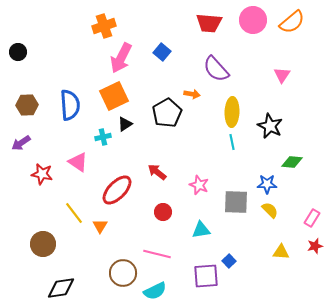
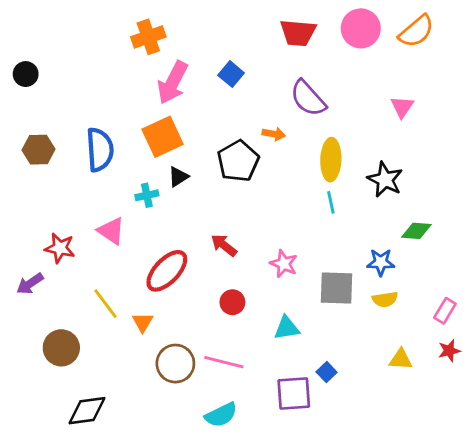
purple arrow: (21, 143) -> (30, 284), moved
yellow semicircle: (270, 210) -> (385, 299), turned 126
brown circle: (123, 273) -> (175, 364), moved

